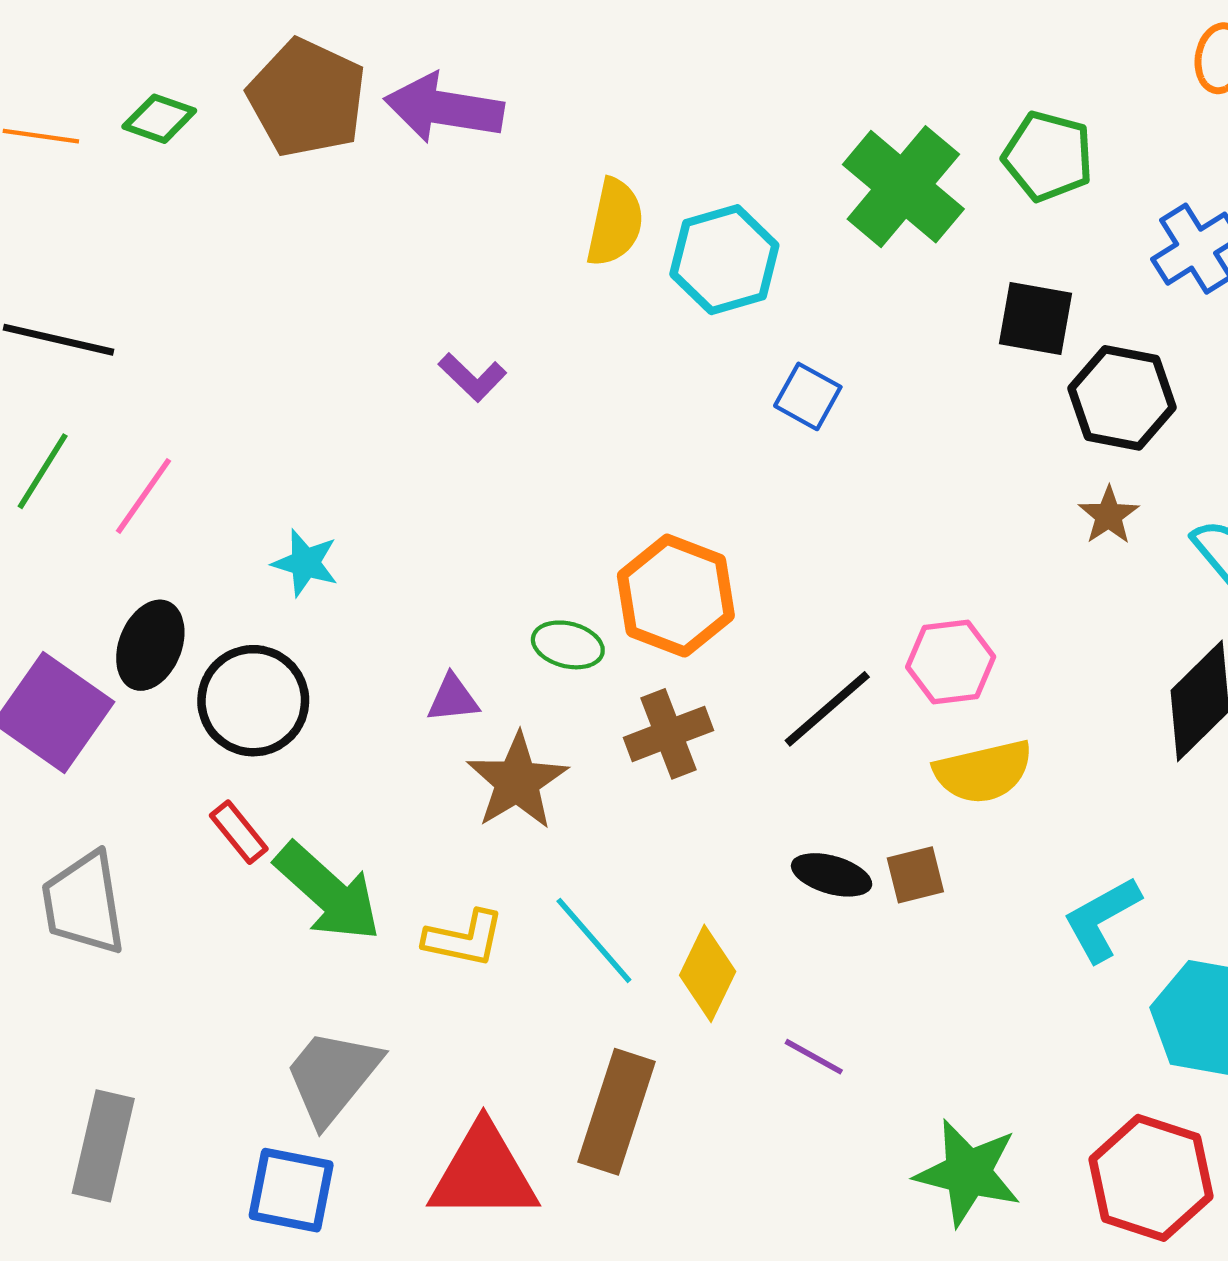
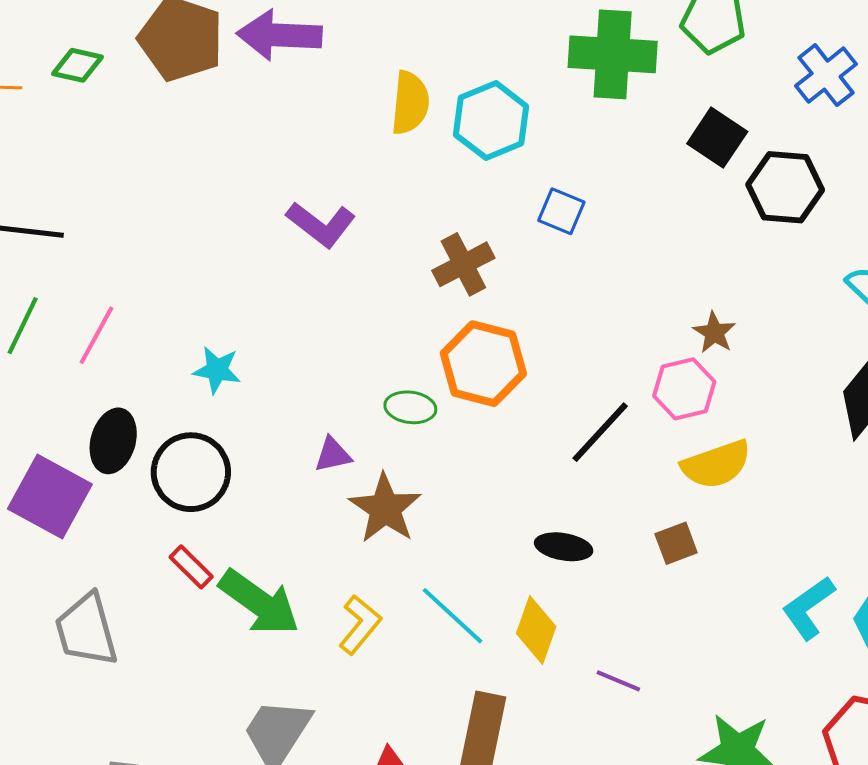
green cross: (903, 187) -> (613, 54), turned -30
black square: (1035, 318) -> (717, 138), turned 30
purple L-shape: (472, 377) -> (321, 224), size x1.4
brown star: (1109, 515) -> (714, 333), moved
brown cross: (668, 734) -> (463, 264), moved
black ellipse: (832, 875) -> (564, 547), moved
cyan L-shape: (1102, 919) -> (808, 608), moved
yellow L-shape: (464, 939) -> (360, 625), turned -56

